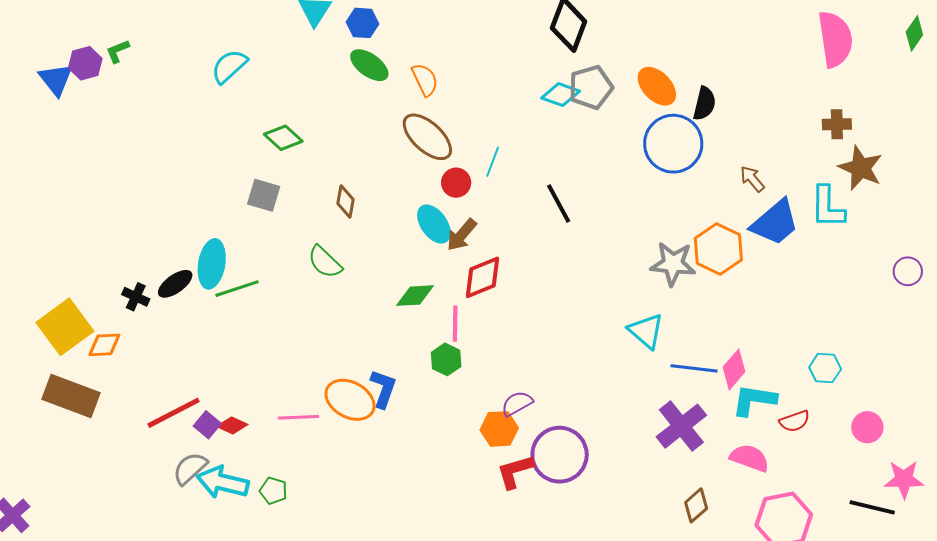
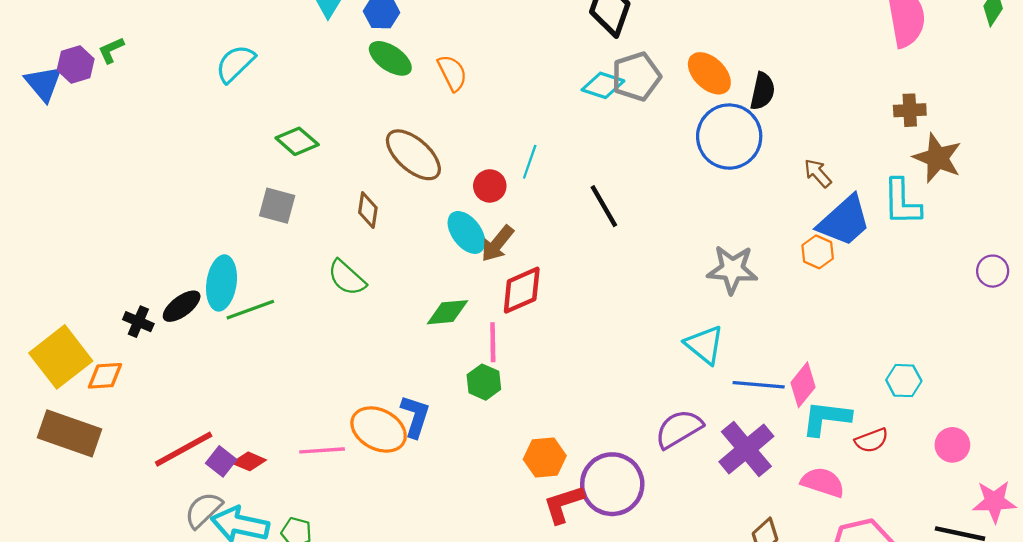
brown ellipse: (427, 137) -> (413, 155), moved
orange hexagon: (718, 249) -> (818, 252), moved, size x0.6
purple semicircle: (517, 403) -> (679, 429), moved, size x1.4

